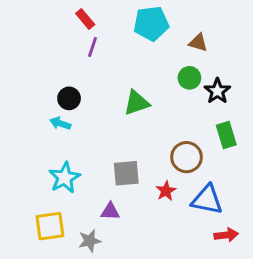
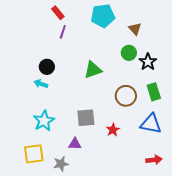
brown triangle: (198, 43) -> (135, 29), turned 32
brown circle: (187, 157) -> (126, 96), moved
blue triangle: (207, 200) -> (151, 124), moved

